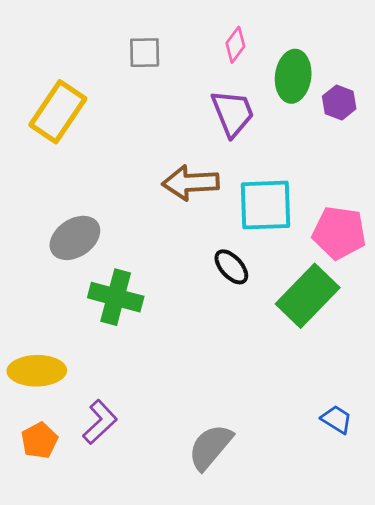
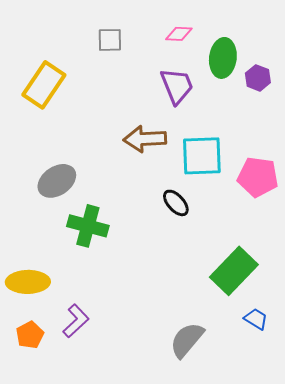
pink diamond: (235, 45) -> (179, 34), turned 56
green rectangle: (308, 296) -> (234, 271), moved
gray semicircle: (210, 447) -> (187, 340), moved

